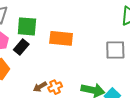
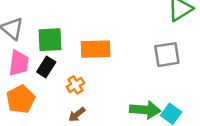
orange cross: (55, 87) -> (75, 85), moved

